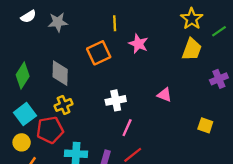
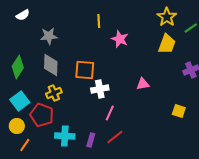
gray star: (58, 22) -> (49, 36), moved
orange square: (99, 53) -> (85, 70), moved, turned 30
pink triangle: (164, 95) -> (143, 84), turned -32
red pentagon: (50, 130) -> (42, 115), turned 30

